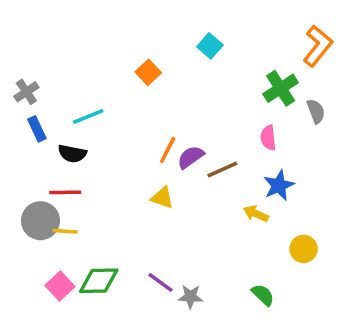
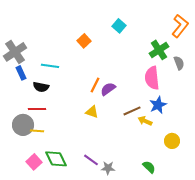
gray cross: (26, 92) -> (15, 52), size x1.6
cyan line: (88, 117) -> (50, 66), turned 30
pink semicircle: (268, 138) -> (152, 78), size x1.6
brown line: (222, 169) -> (132, 111), moved
green diamond: (99, 281) -> (56, 159), turned 65

